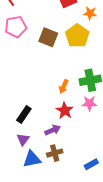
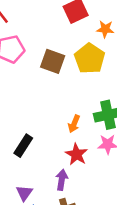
black rectangle: (24, 114) -> (23, 146), moved
purple arrow: (53, 130) -> (62, 180), turned -56

